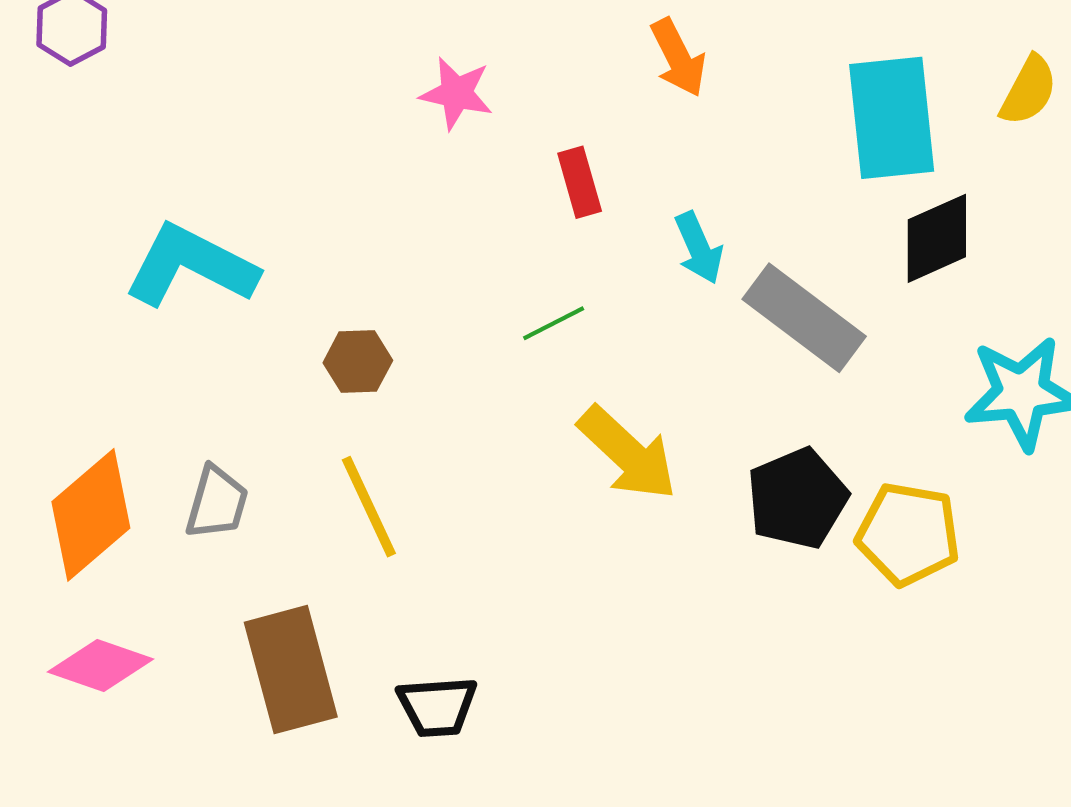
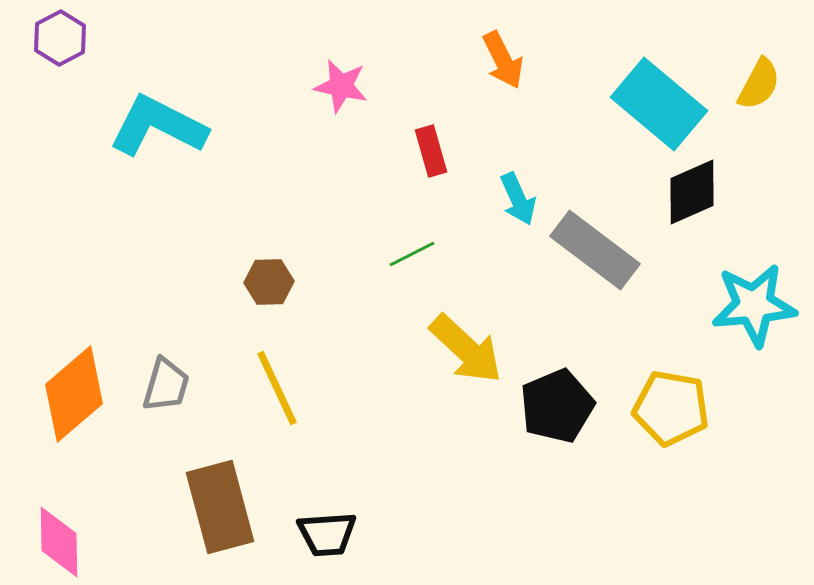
cyan rectangle: (892, 118) -> (659, 104), turned -44
cyan L-shape: (191, 266) -> (158, 126), moved
black pentagon: (797, 498) -> (557, 406), moved
pink diamond: (101, 665) -> (59, 542), moved, turned 70

